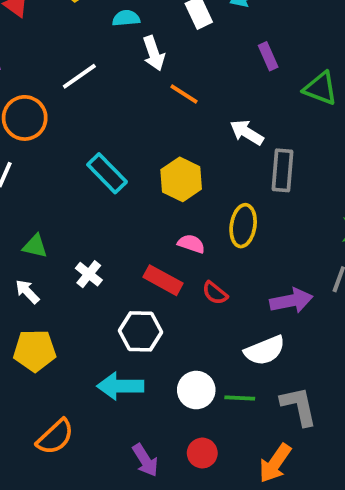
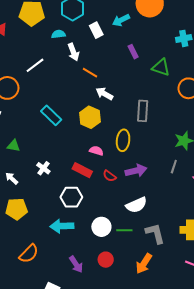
white arrow: (247, 132) -> (104, 94), moved
green triangle: (35, 246) -> (14, 146), moved
purple arrow: (291, 301) -> (136, 171), moved

